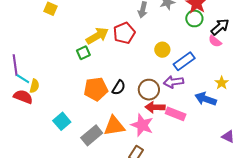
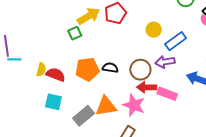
cyan line: (23, 79) -> (14, 59), turned -32
yellow semicircle: (34, 86) -> (41, 70), moved
black semicircle: (119, 88) -> (110, 68), turned -112
red semicircle: (23, 97) -> (56, 75), moved
cyan square: (62, 121) -> (53, 102), turned -36

